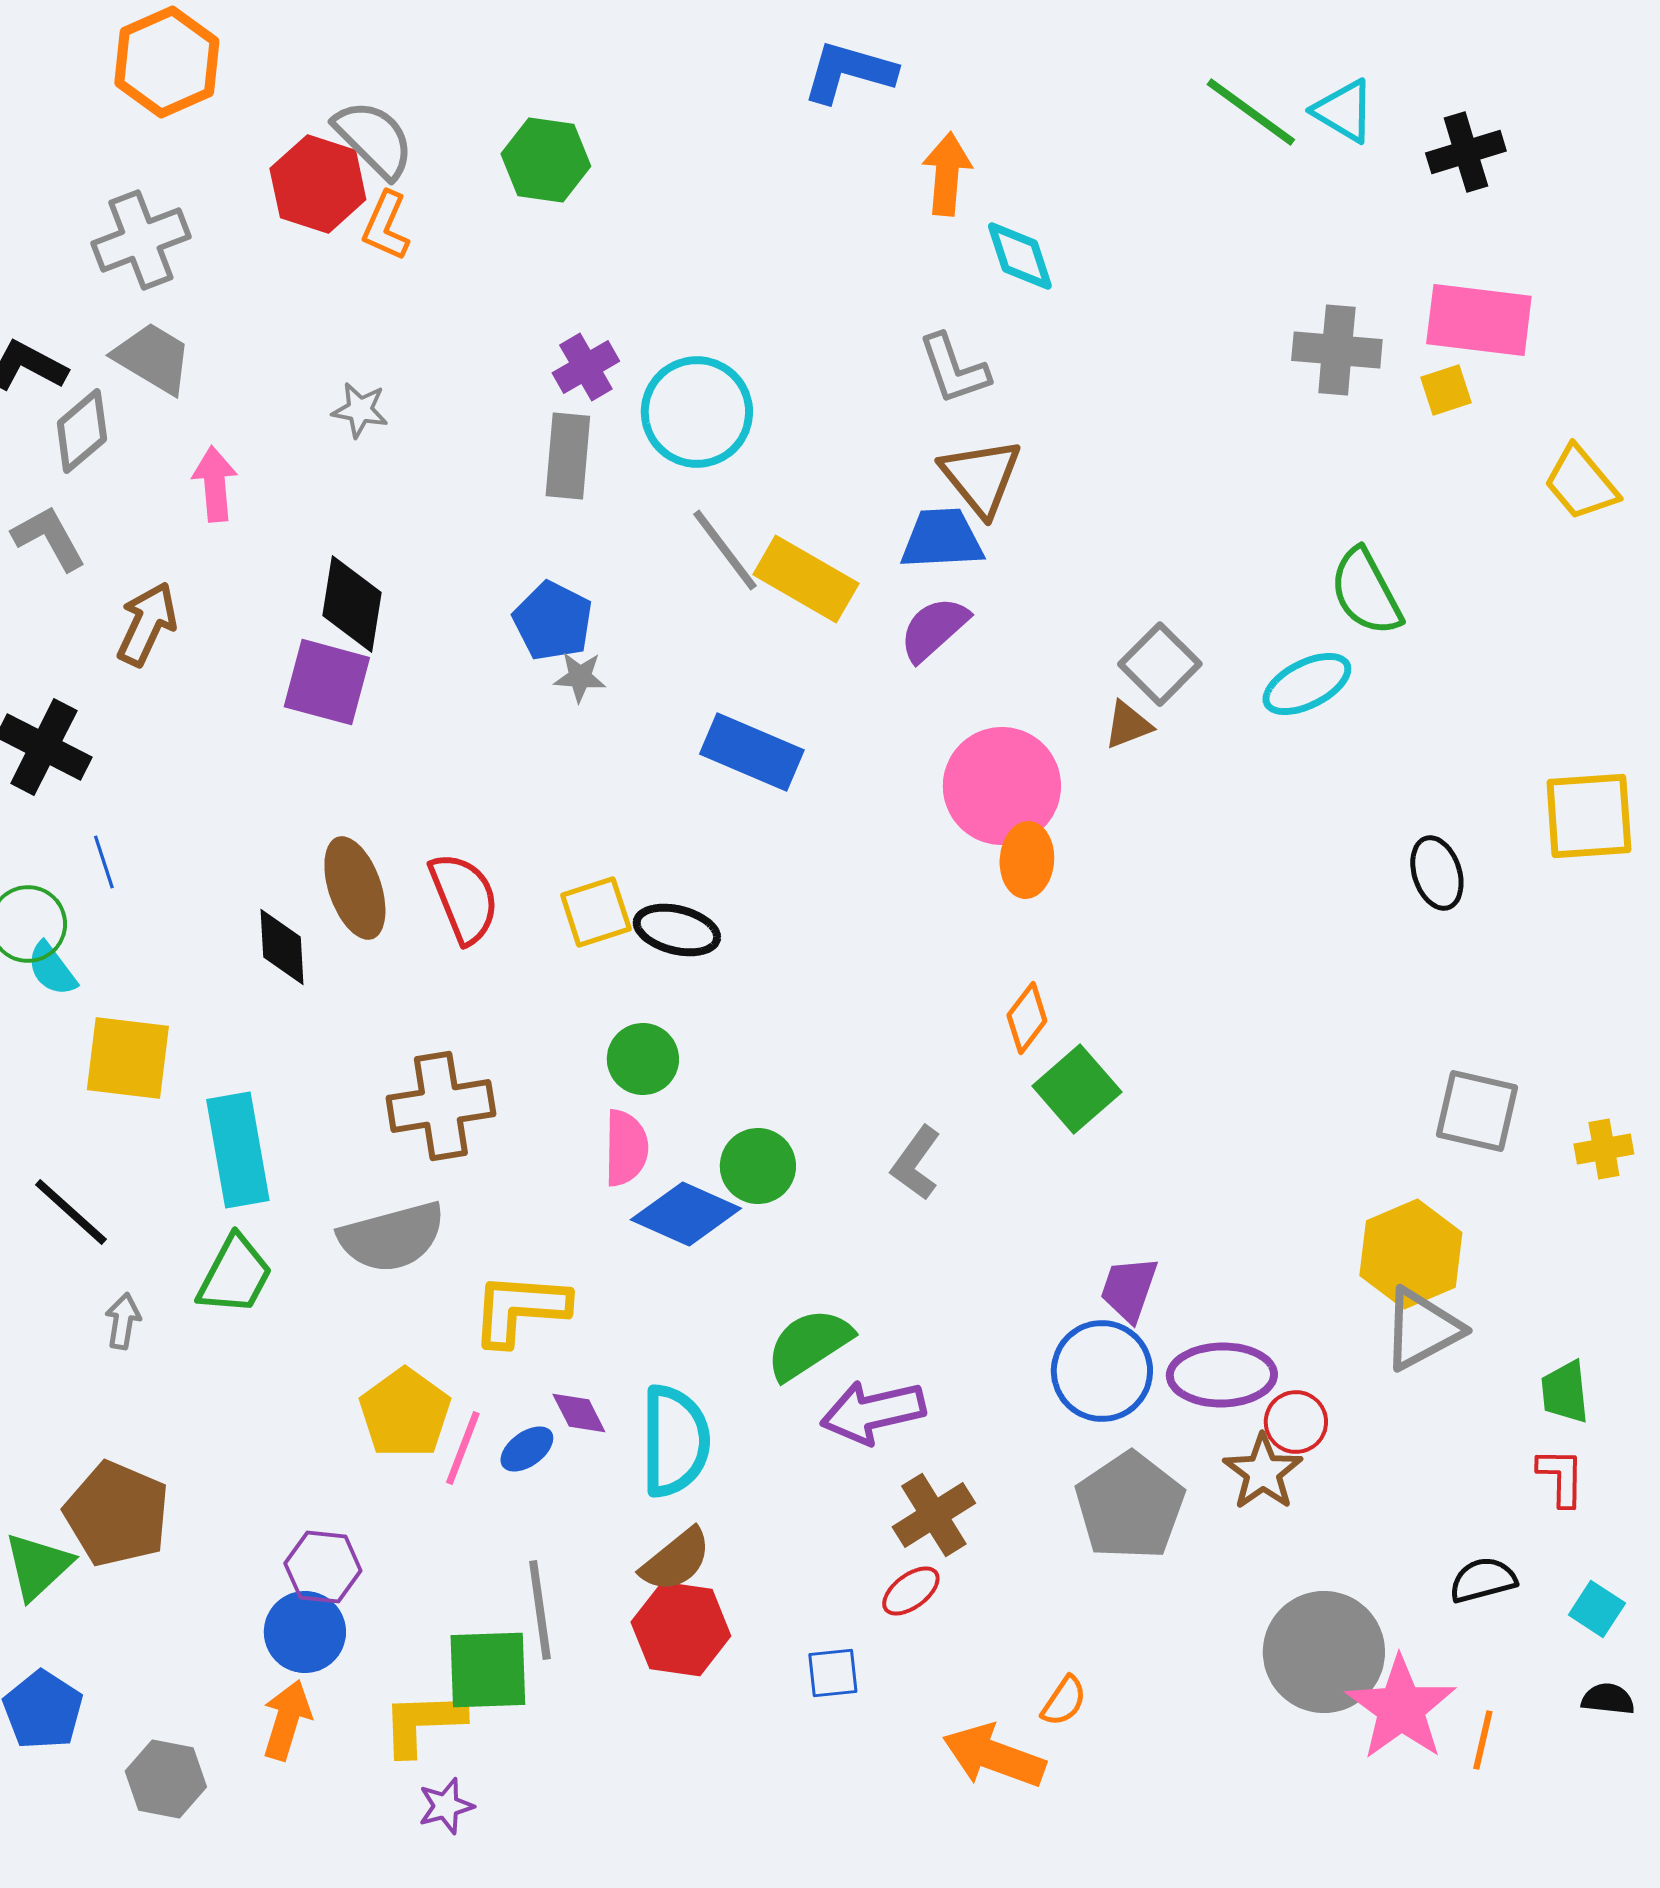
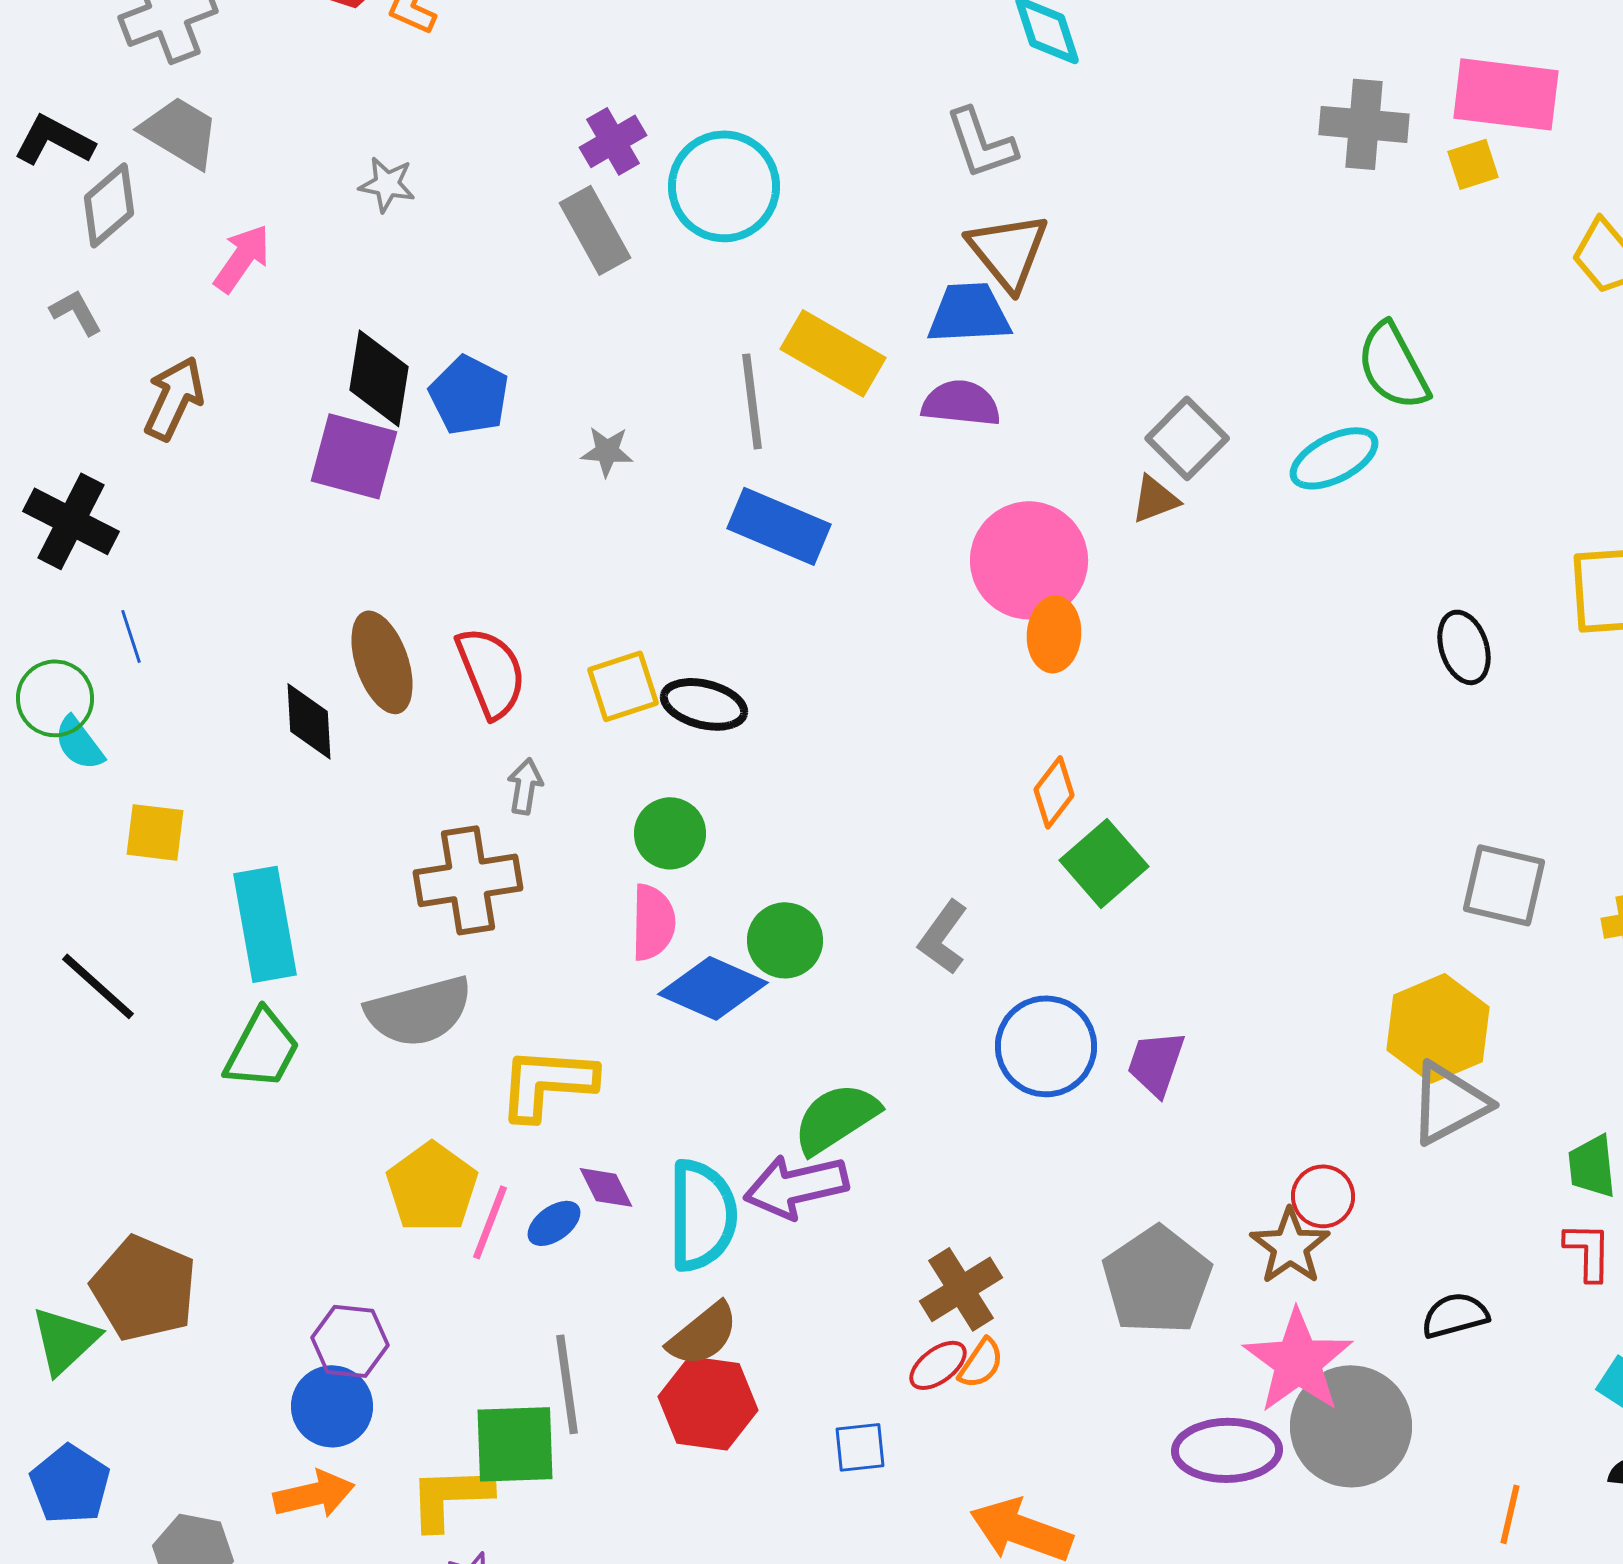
gray rectangle: (568, 456) -> (595, 230), turned -34
pink arrow: (215, 484) -> (242, 258), turned 40
gray L-shape: (49, 538) -> (76, 312), size x0.7
gray line: (725, 550) -> (752, 401), moved, turned 30
blue pentagon: (553, 621) -> (469, 395), moved
purple semicircle: (934, 629) -> (961, 403), turned 48
yellow square: (128, 1058) -> (155, 832), size x0.7
gray arrow: (123, 1321) -> (525, 786), moved
blue circle: (1102, 1371) -> (1046, 1046), moved
purple ellipse: (1222, 1375) -> (1227, 1450), moved
purple arrow: (873, 1412) -> (796, 1186), moved
black semicircle: (1483, 1580) -> (1455, 1315), moved
orange semicircle: (1064, 1701) -> (981, 1363), moved
pink star: (1401, 1708) -> (1298, 1361), moved
orange arrow: (287, 1720) -> (314, 1494), turned 60

